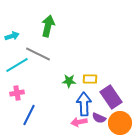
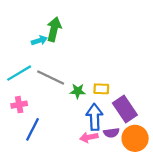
cyan arrow: (12, 36) -> (39, 40), moved
gray line: (38, 54) -> (51, 78), moved
purple semicircle: (99, 118) -> (111, 133), turned -32

